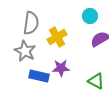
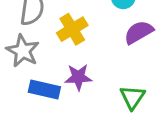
green triangle: (96, 81) -> (132, 97), turned 36

